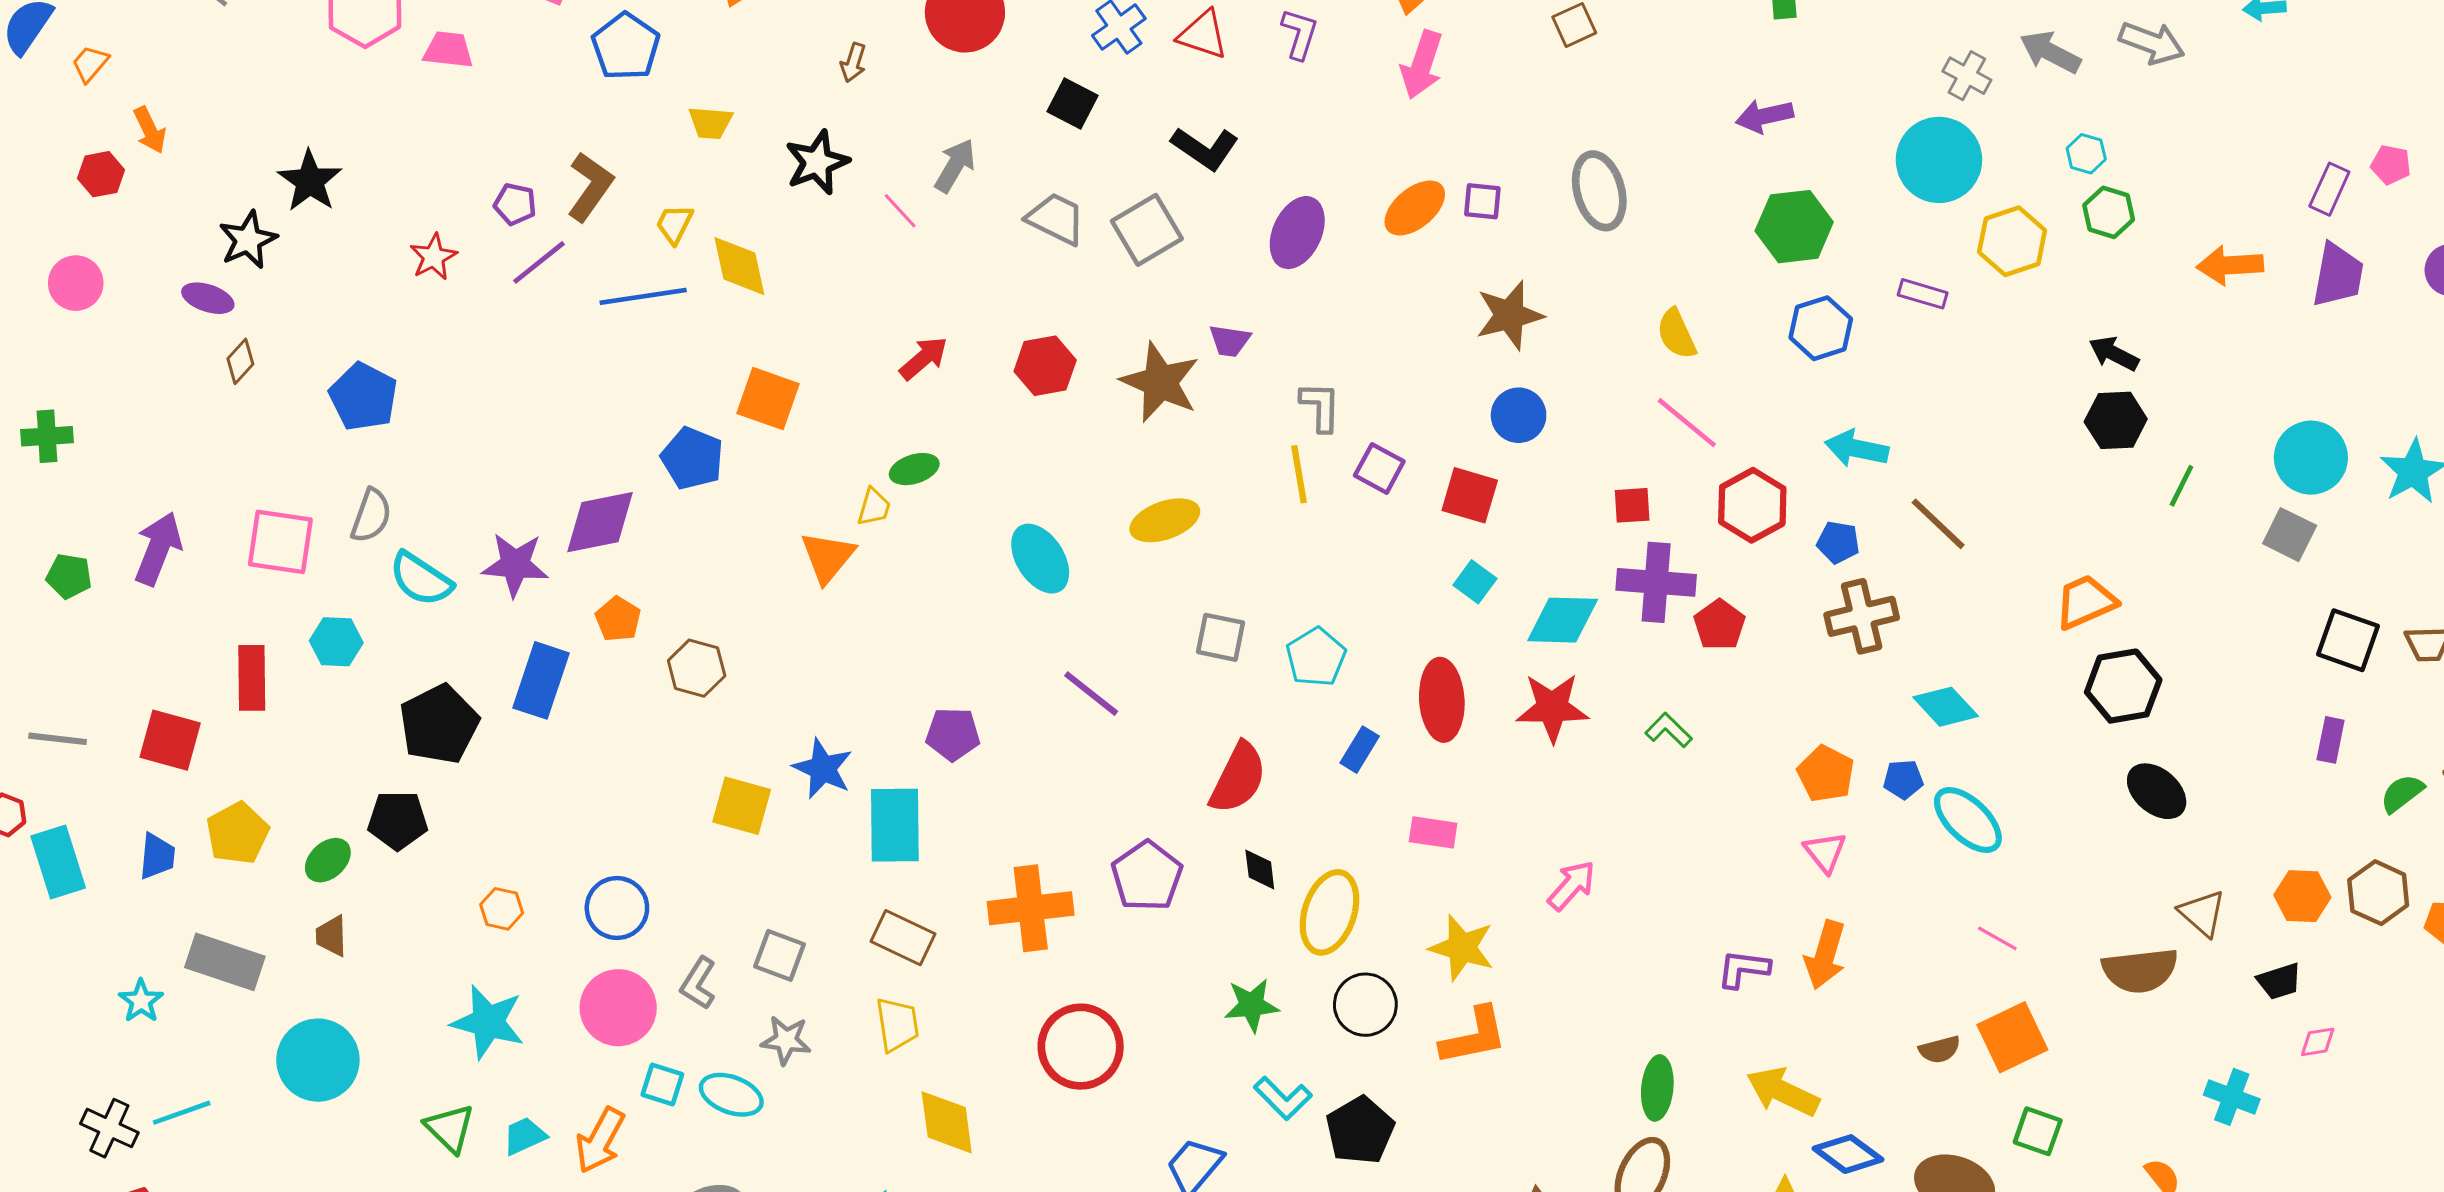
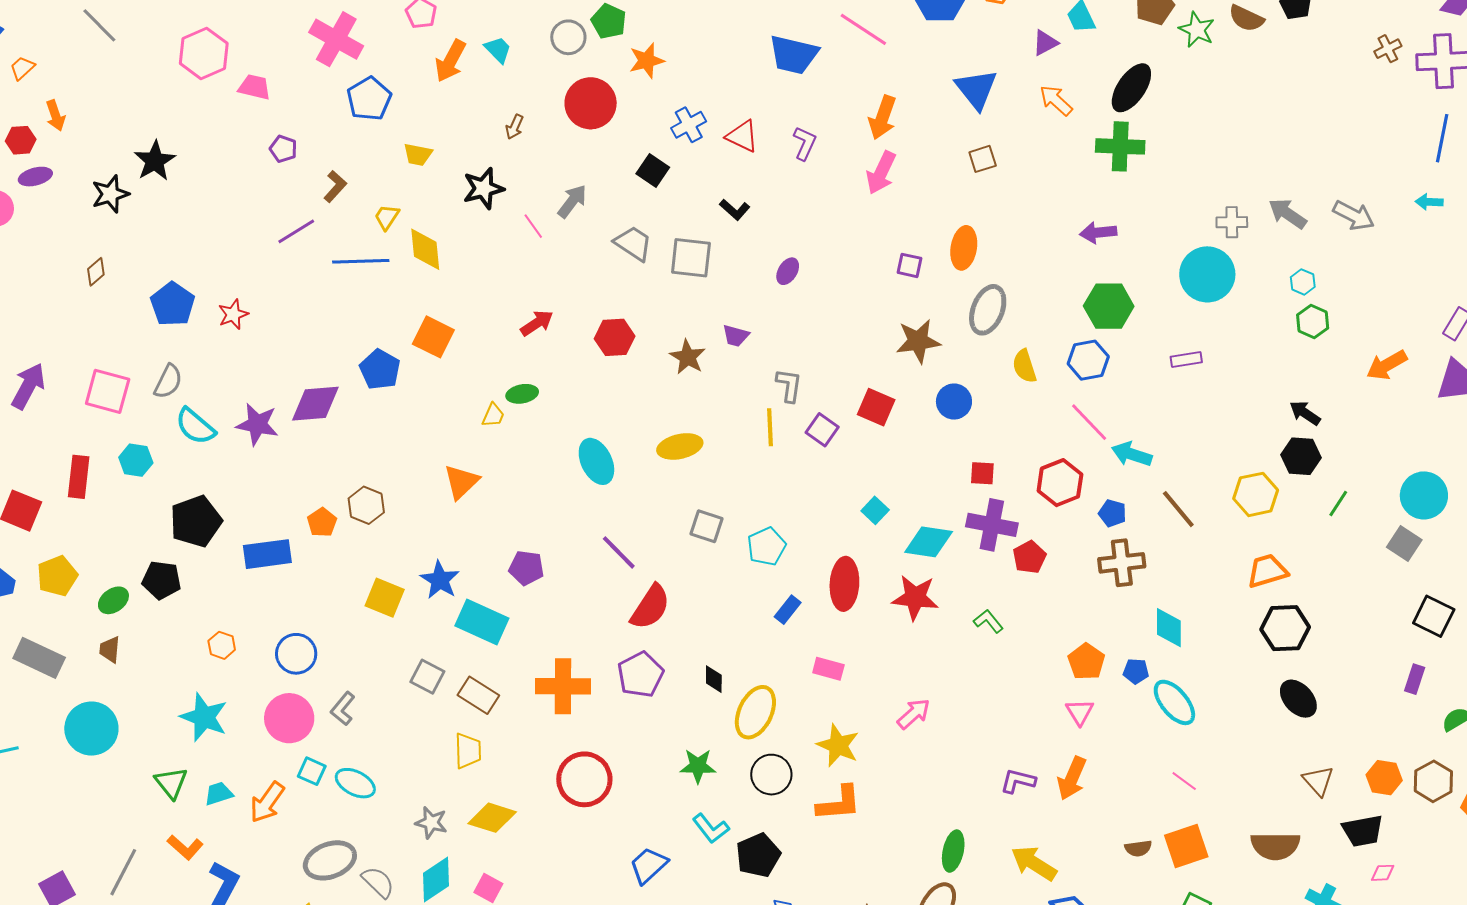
gray cross: (1967, 76) -> (1232, 222), turned -36
black L-shape: (1205, 148) -> (735, 210), size x0.7
brown L-shape: (590, 187) -> (335, 186), size x0.7
gray ellipse: (1599, 191) -> (988, 310), moved, turned 30
purple pentagon: (515, 204) -> (283, 149), moved
orange ellipse: (1415, 208) -> (964, 248), moved, turned -48
gray square: (1147, 230) -> (691, 258), turned 30
purple ellipse: (1297, 233) -> (788, 271), size x0.6
yellow hexagon: (2012, 241) -> (1256, 494), moved
red star: (433, 257) -> (233, 314), moved
orange arrow: (2230, 265) -> (1387, 365), turned -33
purple rectangle: (1923, 294) -> (1186, 360), turned -32
purple ellipse: (208, 298) -> (35, 177), moved, turned -40
blue hexagon: (1821, 328) -> (1088, 360), moved
brown star: (1160, 382) -> (688, 357), size x0.7
blue circle: (1519, 415) -> (954, 402), moved
pink line: (1687, 423) -> (1089, 422), moved
red square: (1470, 495) -> (876, 407), moved
orange triangle: (828, 557) -> (461, 482), moved
orange pentagon: (618, 619) -> (322, 522), moved
blue rectangle: (541, 680) -> (267, 554), moved, turned 57
cyan diamond: (1946, 707) -> (1169, 628), turned 36
red semicircle: (1238, 778) -> (650, 607), moved
cyan rectangle: (895, 825) -> (482, 622), turned -72
gray square: (779, 955) -> (427, 677), moved
brown semicircle: (2140, 970) -> (1275, 846), moved
black trapezoid: (2279, 981) -> (1363, 831), size x1.4
gray star: (786, 1040) -> (431, 823), moved
yellow diamond: (947, 1122) -> (492, 818), turned -72

